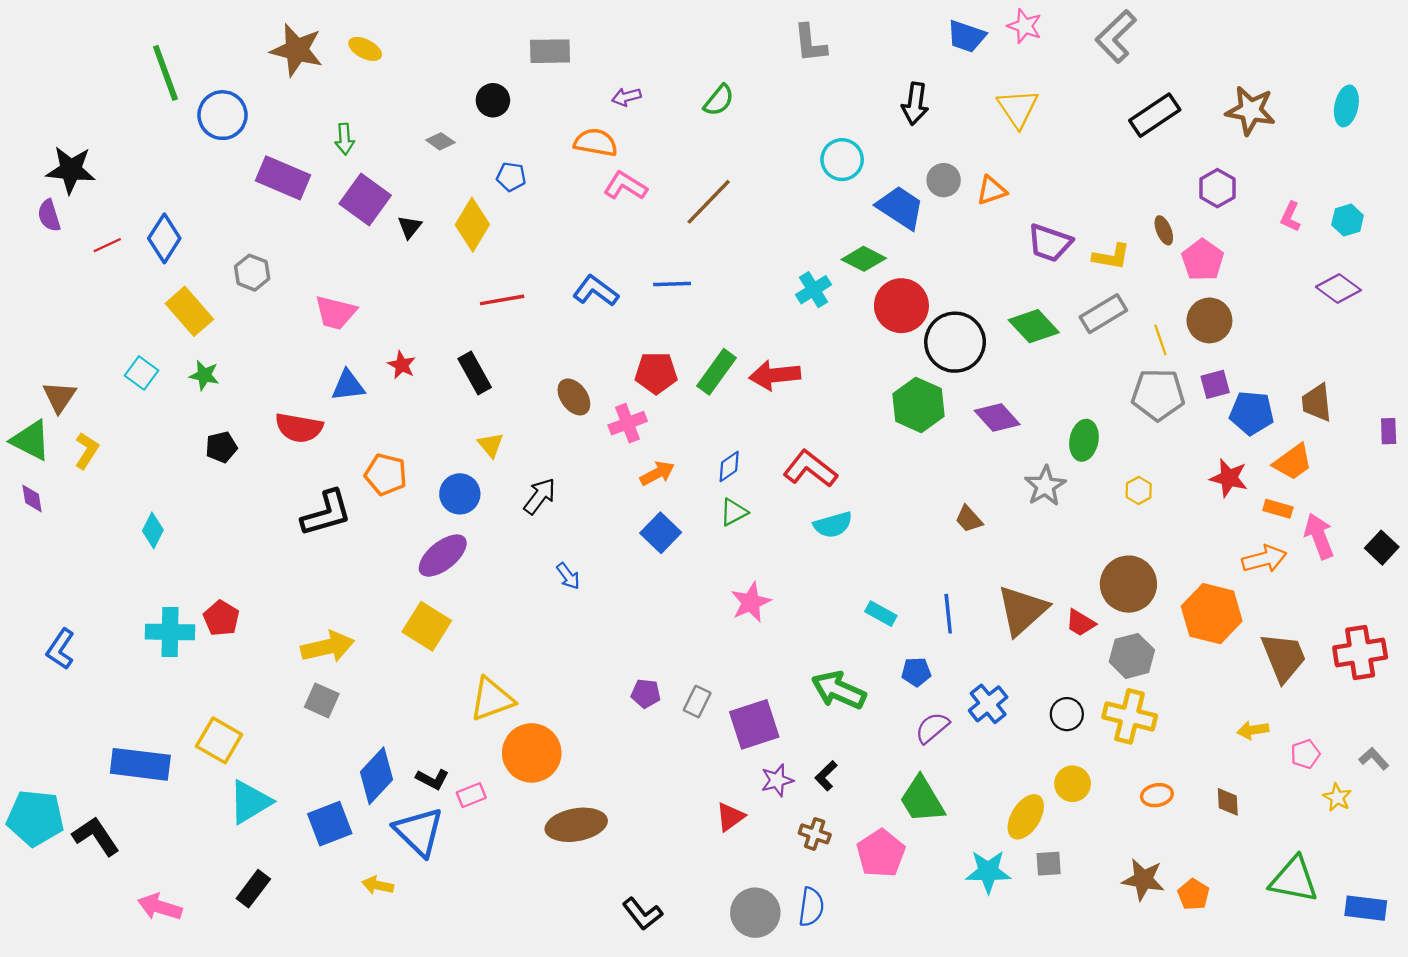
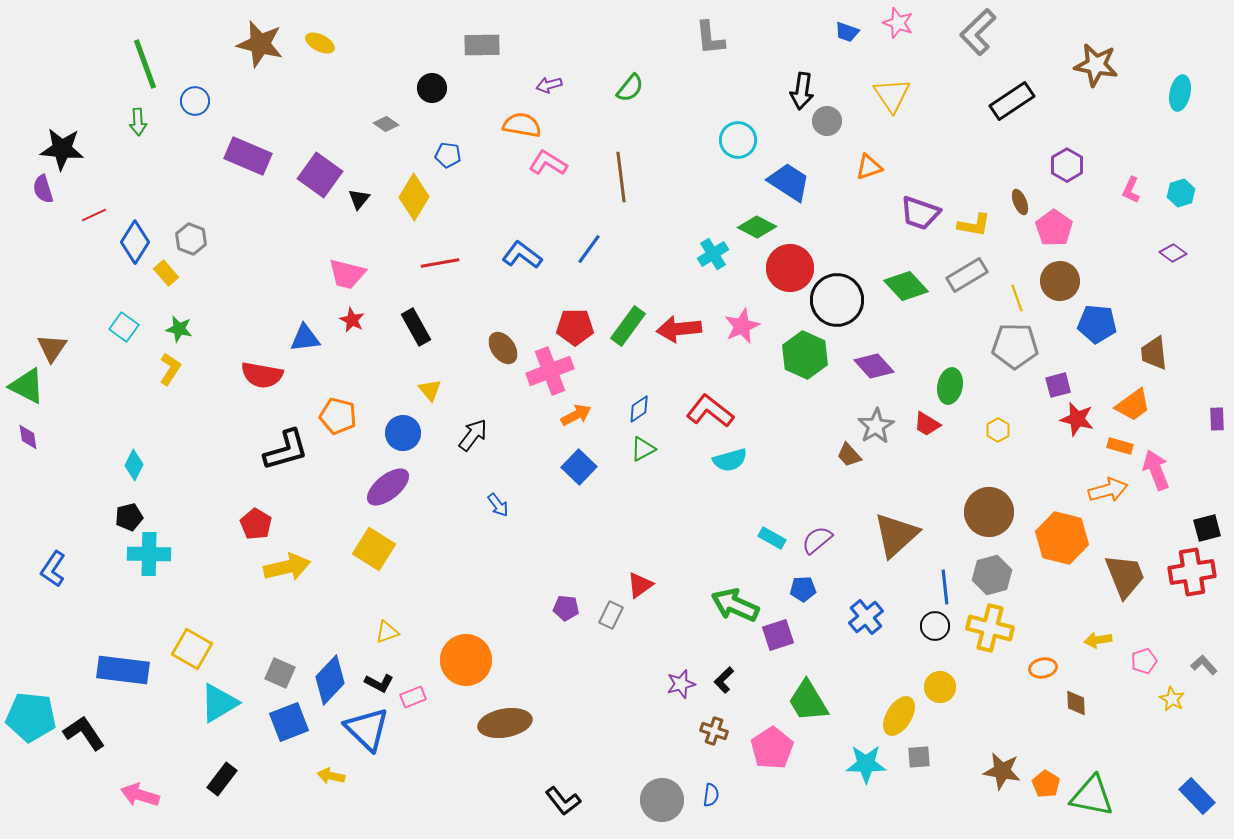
blue trapezoid: (966, 36) -> (847, 32), size x0.7
brown star: (1251, 111) -> (1096, 65), moved
blue circle: (222, 115) -> (195, 101), size x0.7
green arrow: (345, 139) -> (138, 122), moved
gray circle: (944, 180) -> (827, 121), moved
brown line: (709, 202) -> (621, 177), turned -51
blue diamond: (164, 238) -> (135, 242), moved
gray hexagon: (252, 273) -> (191, 239), moved
blue line: (672, 284) -> (589, 249), turned -52
purple diamond: (1338, 289) -> (1173, 253), size x0.7
yellow rectangle: (189, 311) -> (166, 273), size x0.6
pink trapezoid: (335, 312) -> (347, 274), moved
purple square: (1215, 384) -> (1058, 385), moved
blue pentagon: (1252, 413) -> (1097, 324), moved
pink cross: (628, 423) -> (550, 371), size x1.4
purple rectangle: (1389, 431) -> (1217, 419), moved
black pentagon: (221, 447) -> (129, 517), moved
yellow L-shape: (87, 451) -> (170, 369), moved
gray star: (1045, 486) -> (876, 426), moved
black square: (1382, 548) -> (1207, 528), moved, turned 32
pink star: (751, 602) -> (742, 326), moved
blue line: (948, 614) -> (945, 587), moved
red pentagon: (221, 618) -> (256, 524), moved
red trapezoid: (1081, 623) -> (927, 424), moved
yellow triangle: (492, 699) -> (387, 632), moved, size x0.6
gray square: (322, 700) -> (280, 673), moved
purple square: (754, 724) -> (778, 635), moved, size x0.7
purple semicircle: (932, 728) -> (817, 540), moved
orange ellipse: (1157, 795) -> (1043, 668), moved
red triangle: (730, 817) -> (640, 585), moved
green triangle: (1294, 880) -> (1092, 796), moved
blue semicircle: (811, 907) -> (711, 795), size x0.7
blue rectangle: (1366, 908) -> (1197, 796), turned 39

